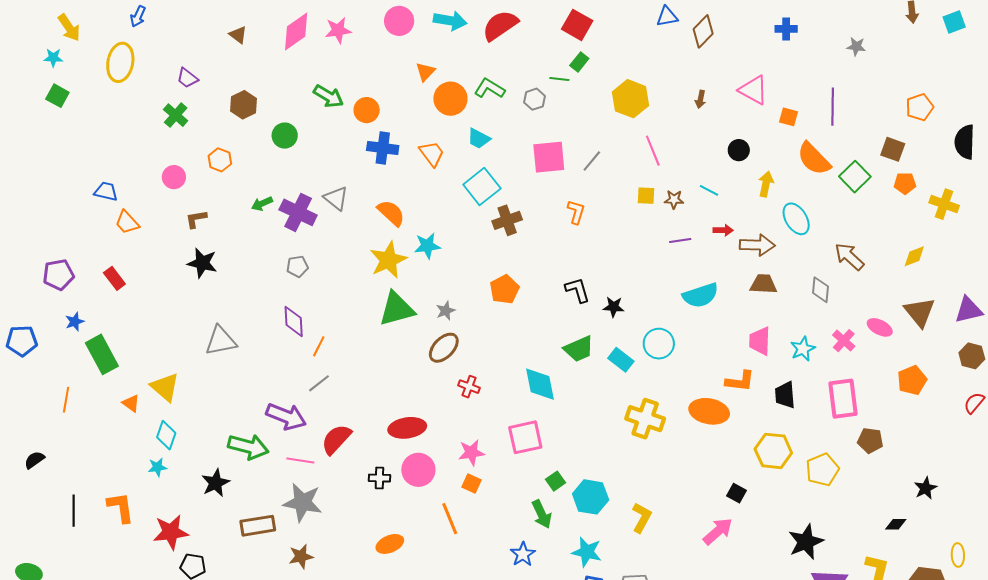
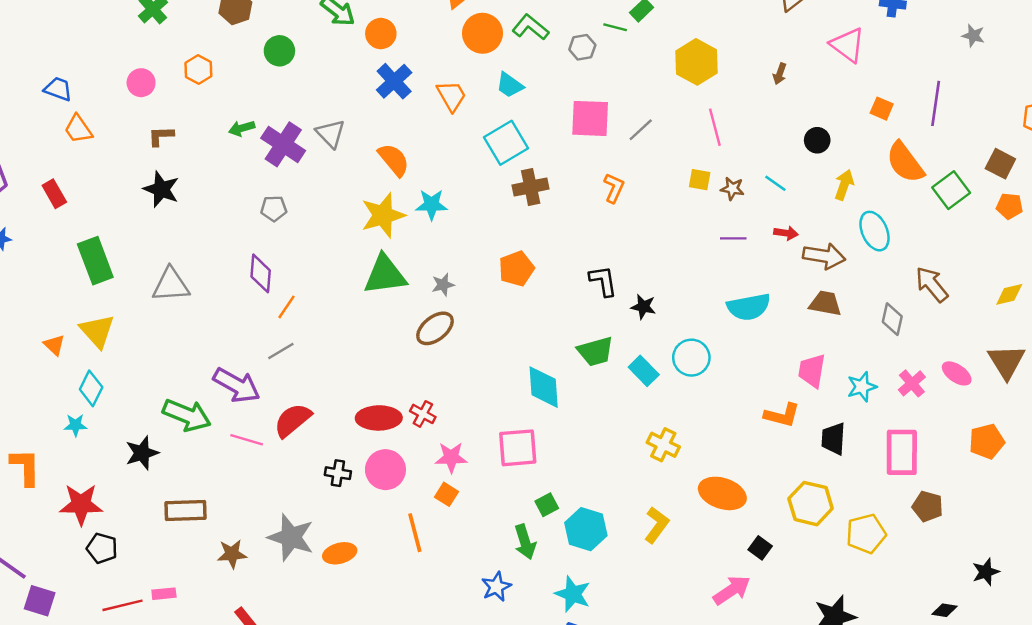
pink triangle: (753, 90) -> (848, 45), moved
blue cross: (383, 148) -> (394, 81), turned 32
green rectangle: (102, 354) -> (95, 261), moved
red cross: (469, 387) -> (423, 414), moved
orange ellipse: (709, 411) -> (722, 493), moved
yellow cross: (645, 419) -> (663, 445), size x0.7
gray star: (303, 502) -> (291, 537), moved
yellow L-shape: (642, 518) -> (657, 525), moved

